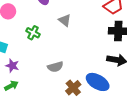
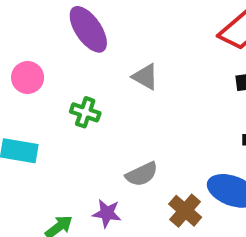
purple star: (12, 66) -> (107, 213), moved

